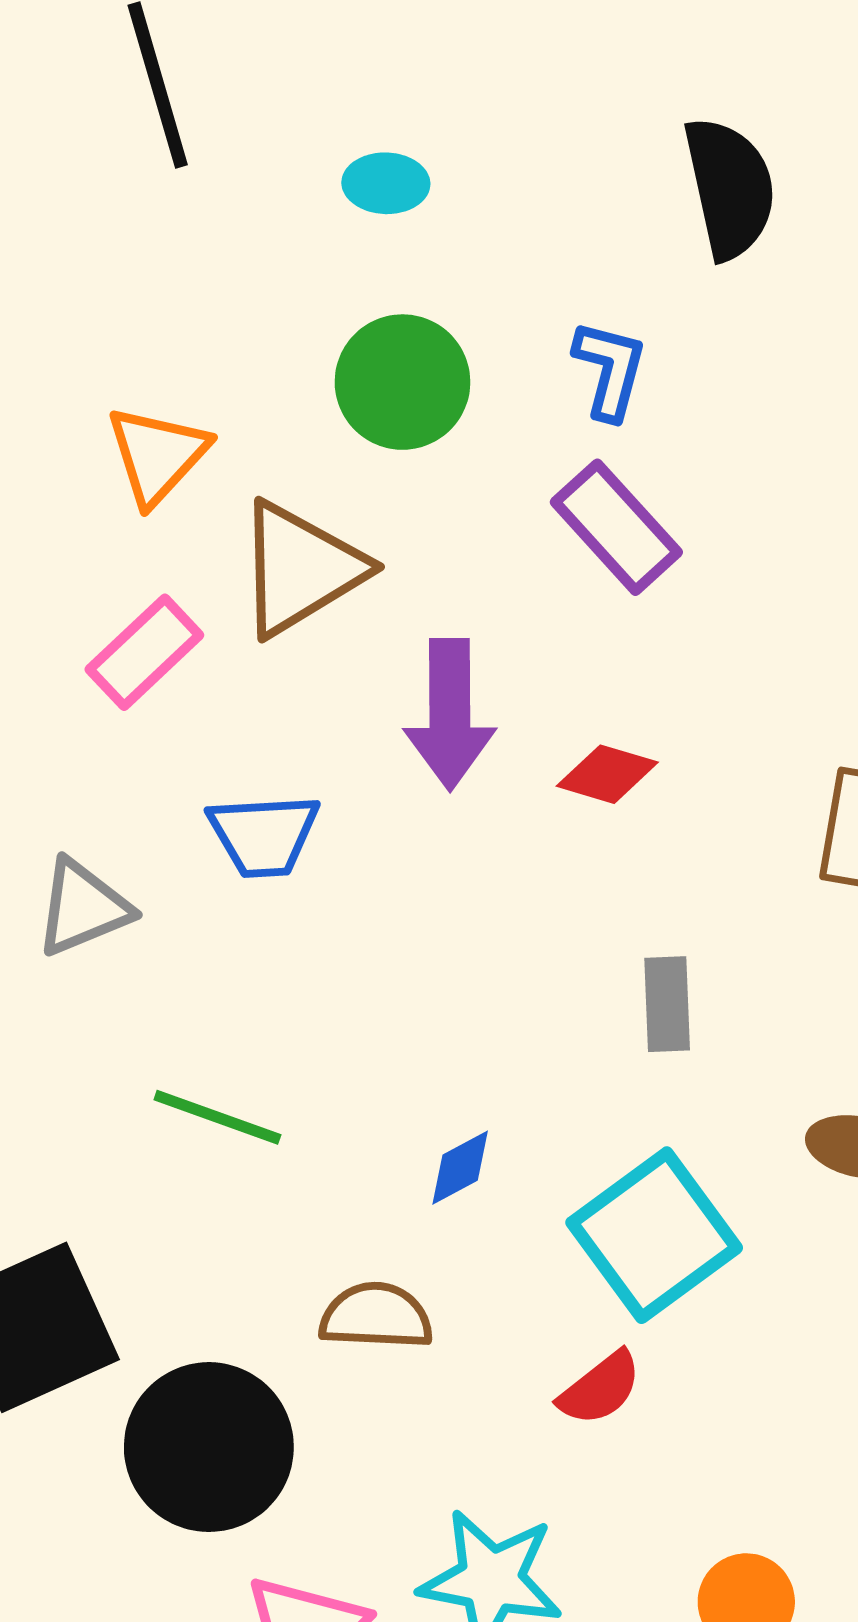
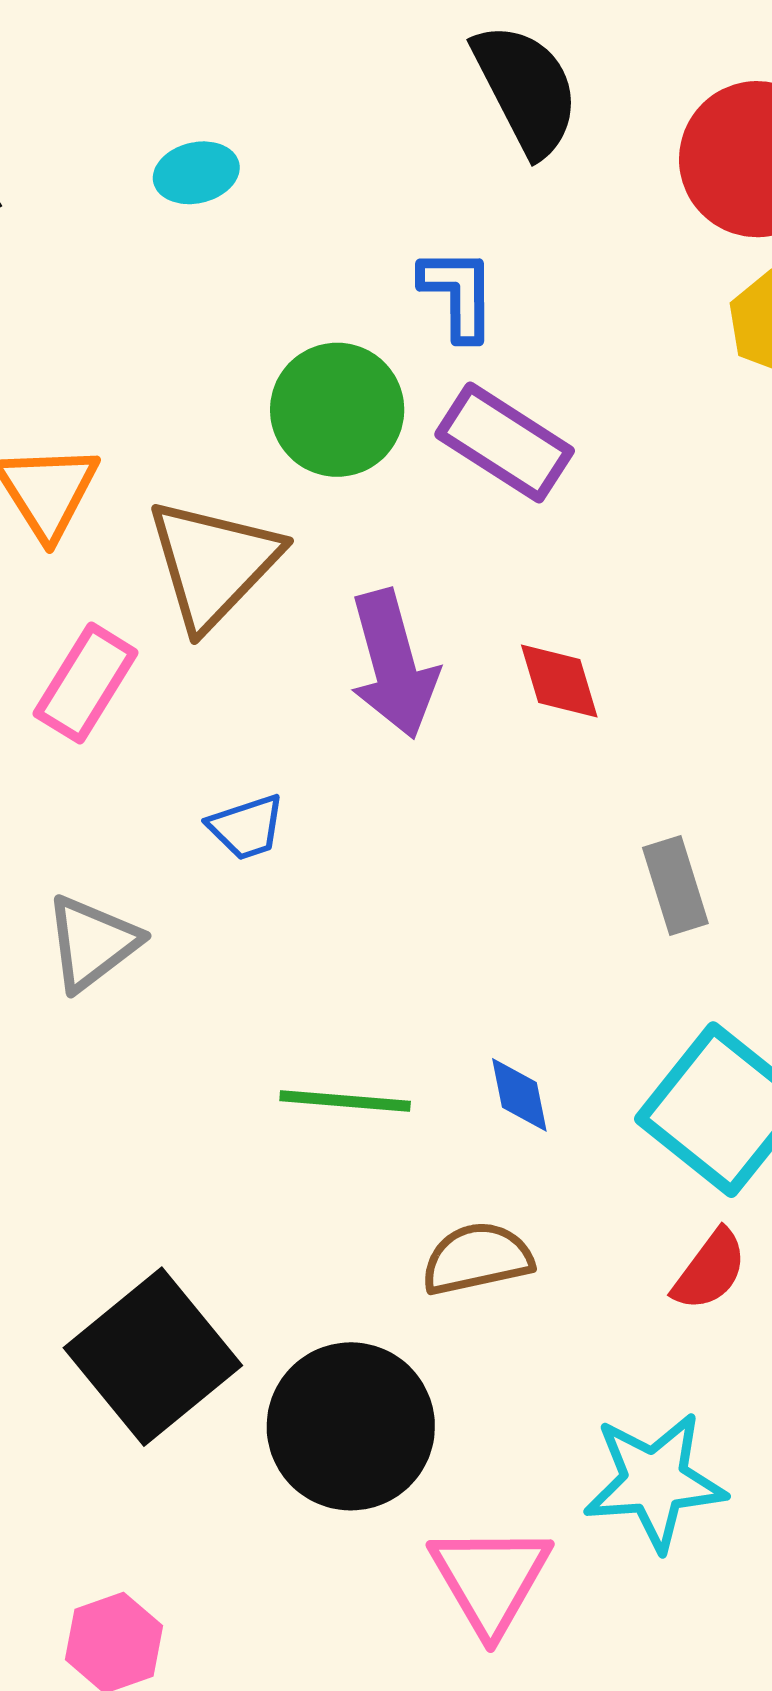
green circle: (402, 382) -> (337, 410), moved
red diamond: (607, 774) -> (559, 681), turned 72
blue trapezoid: (264, 835) -> (246, 827), size x0.7
green line: (217, 1117) -> (345, 1101), moved
blue diamond: (460, 1168) -> (519, 1095), turned -58

